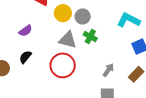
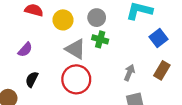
gray circle: (83, 16) -> (97, 18), moved
gray triangle: (68, 40) -> (75, 49), turned 30

